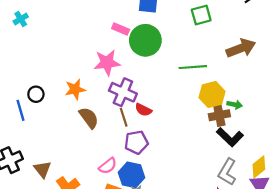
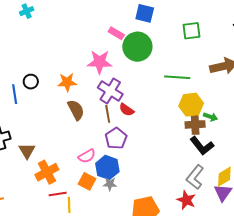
purple pentagon: (136, 142) -> (116, 138), turned -30

